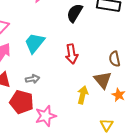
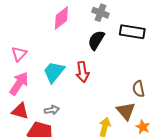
red arrow: (72, 54) -> (82, 72), moved

